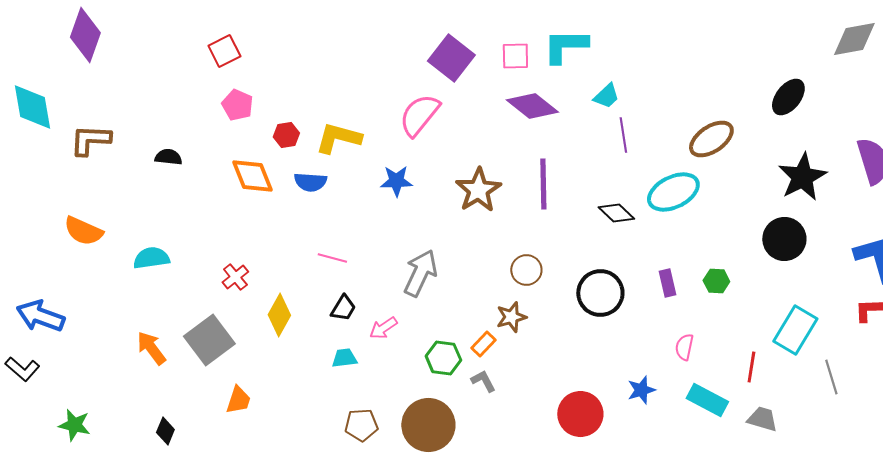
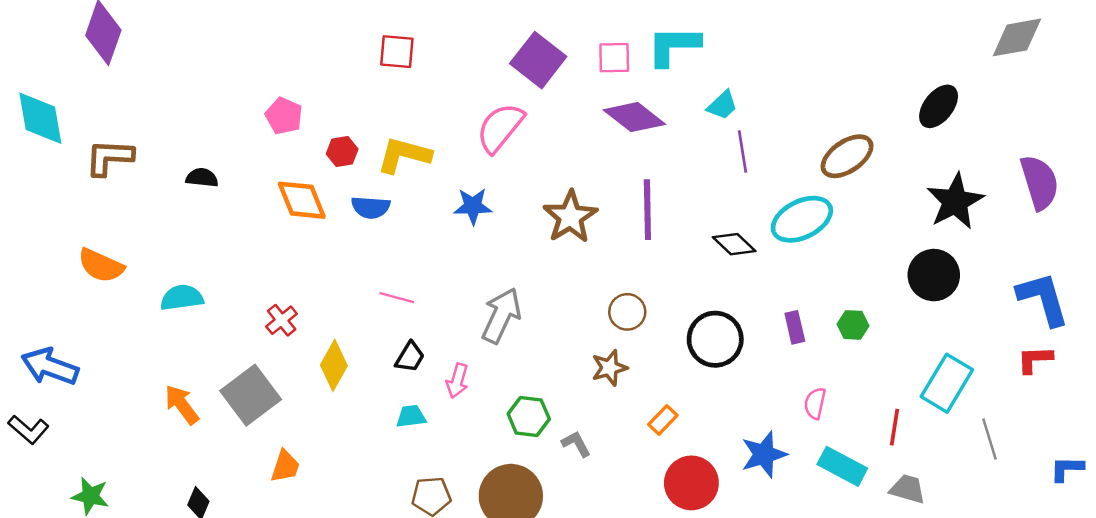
red square: (224, 51) -> (397, 52), moved, turned 32
pink arrow: (383, 328) -> (457, 381), turned -40
orange rectangle: (483, 344) -> (663, 420), moved
blue star: (641, 390) -> (764, 454), size x1.4

